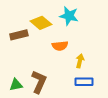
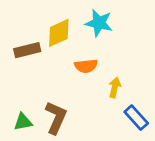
yellow diamond: (41, 23) -> (59, 33), turned -65
blue rectangle: (84, 82) -> (136, 118), moved, turned 48

